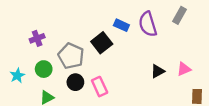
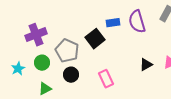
blue rectangle: (121, 25) -> (113, 23), turned -32
purple cross: (37, 38) -> (36, 35), size x1.5
pink rectangle: (100, 87) -> (106, 79), moved

